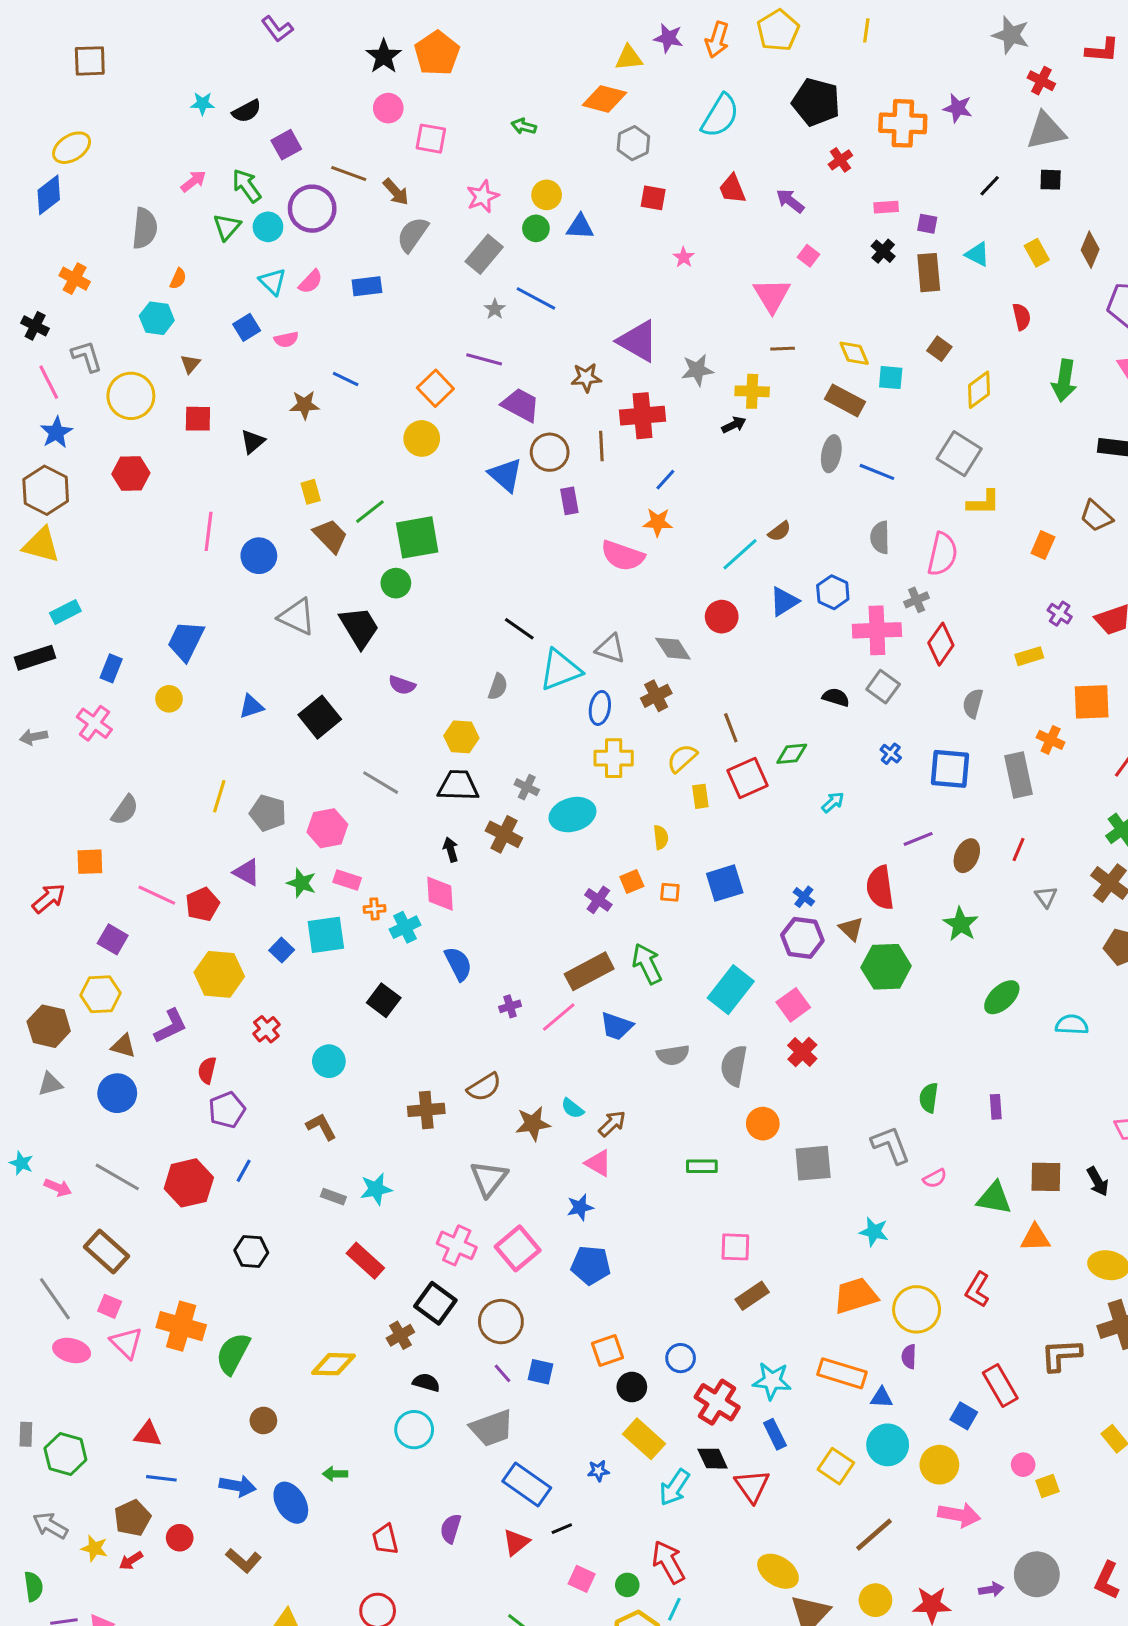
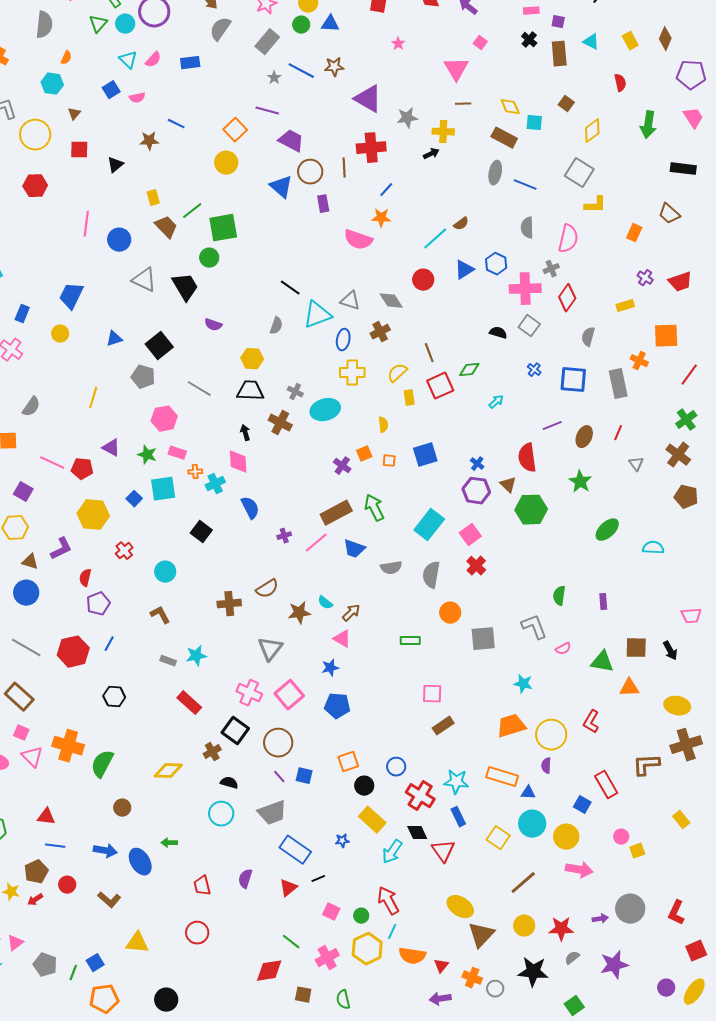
brown star: (586, 378) -> (334, 67), moved
gray pentagon: (268, 813) -> (143, 377), moved
red pentagon: (202, 904) -> (82, 469), turned 30

